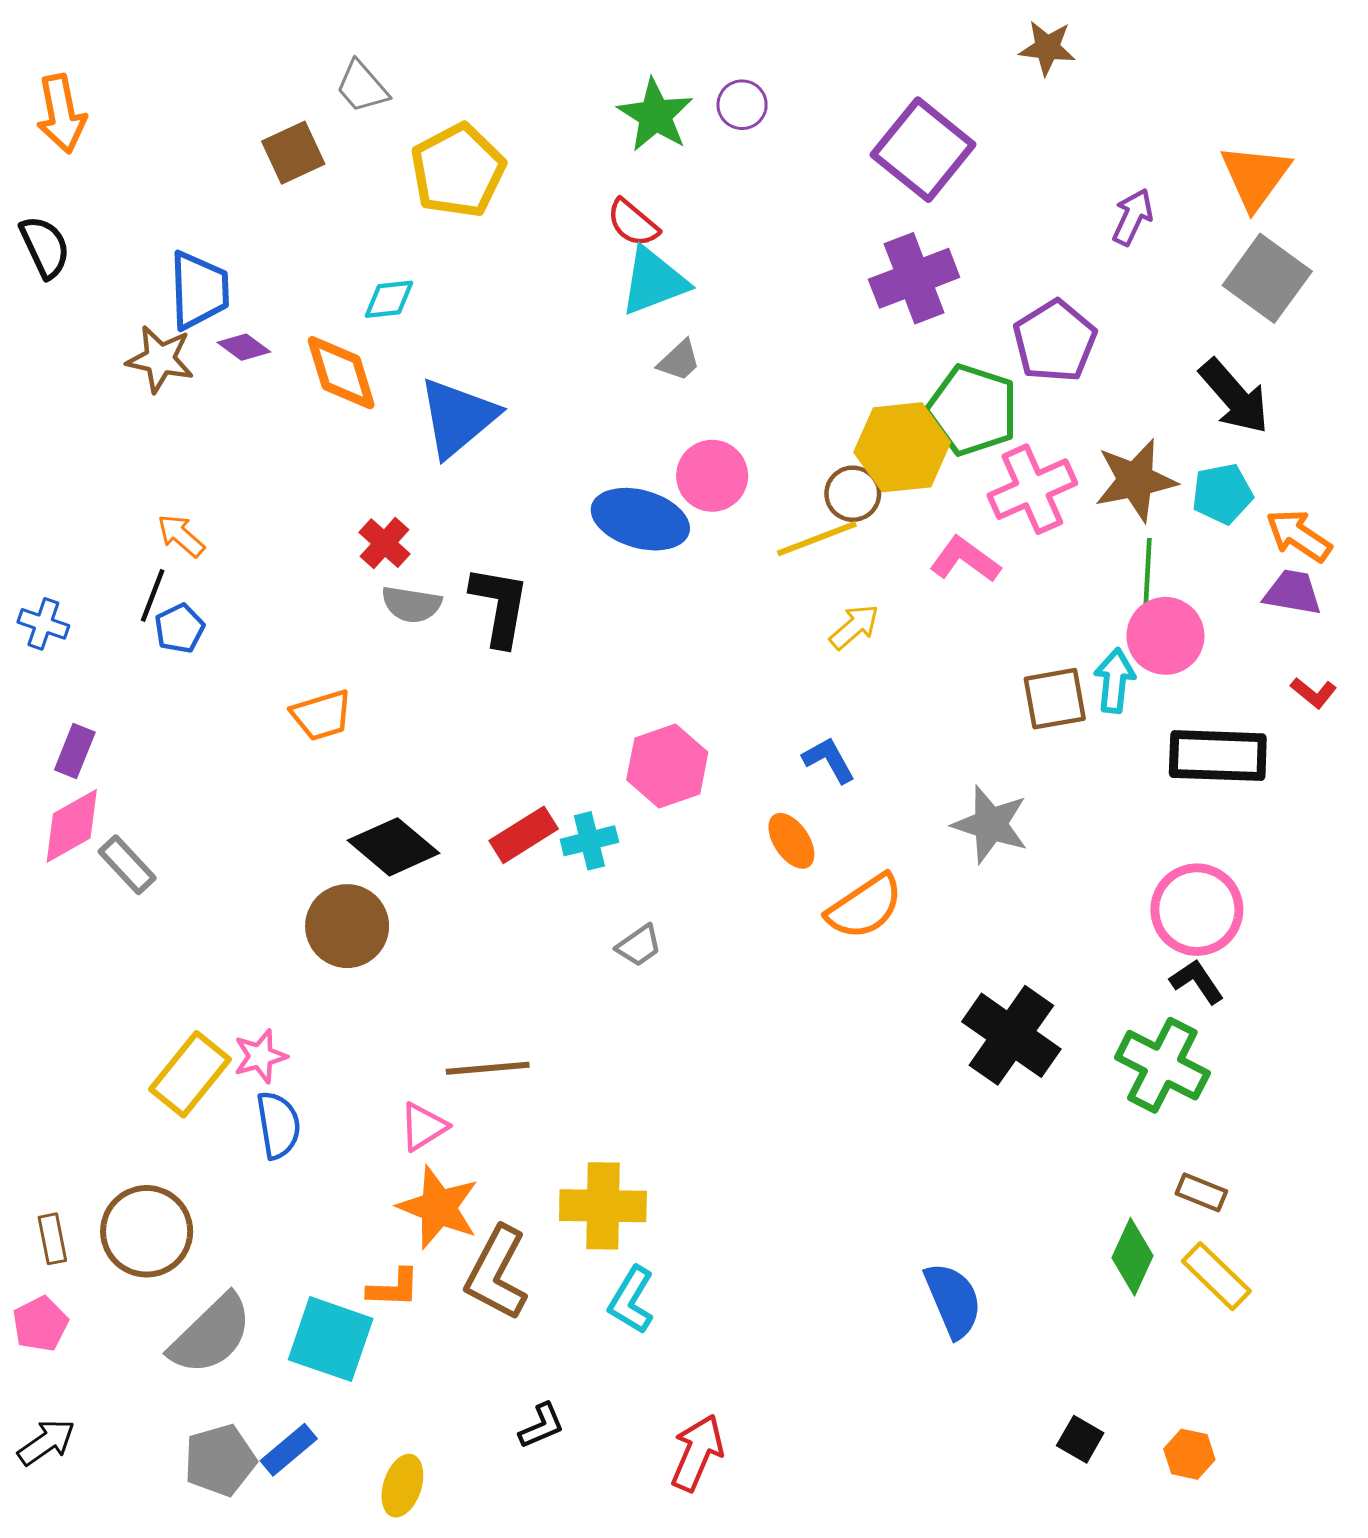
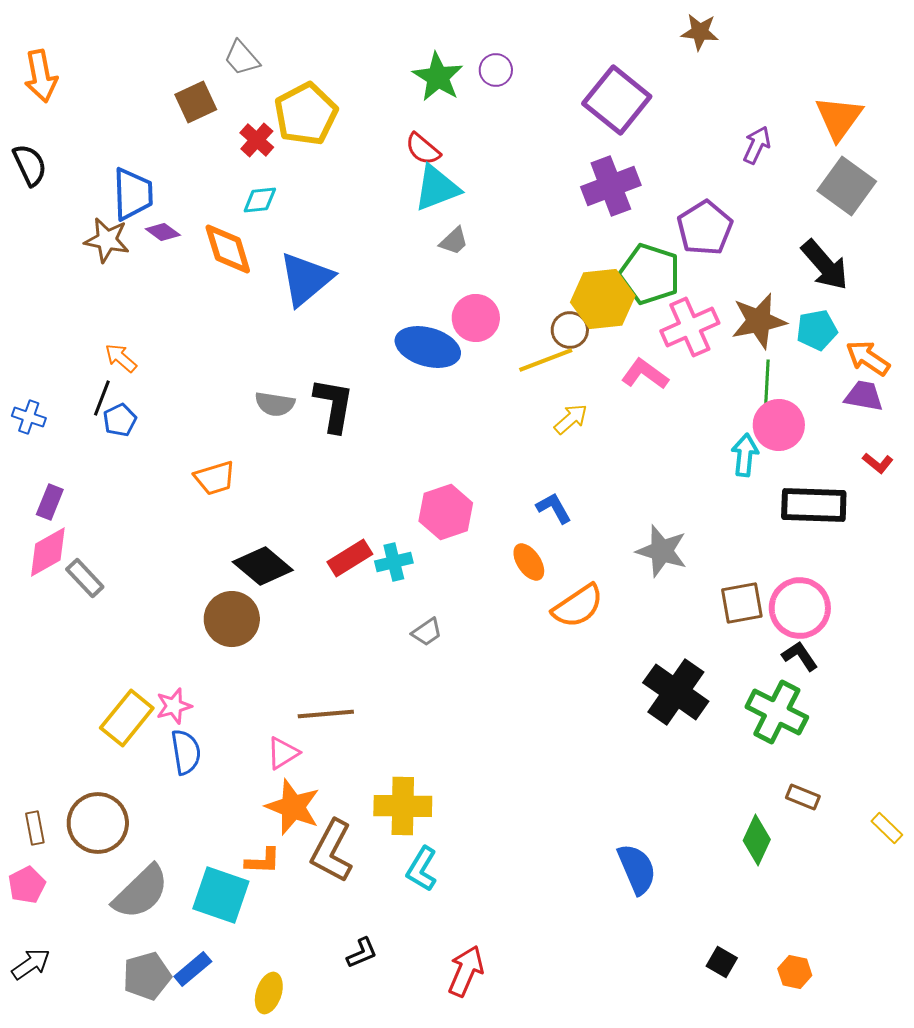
red cross: (384, 543) -> (257, 140), moved
brown square: (1055, 699) -> (742, 603), moved
yellow rectangle: (1216, 1276) -> (887, 828), moved, size x0.7

